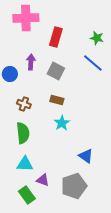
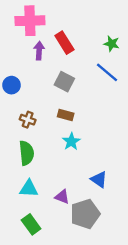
red rectangle: (56, 37) -> (64, 43), turned -48
purple arrow: (31, 62) -> (39, 51), moved
purple triangle: (43, 180) -> (62, 197), moved

